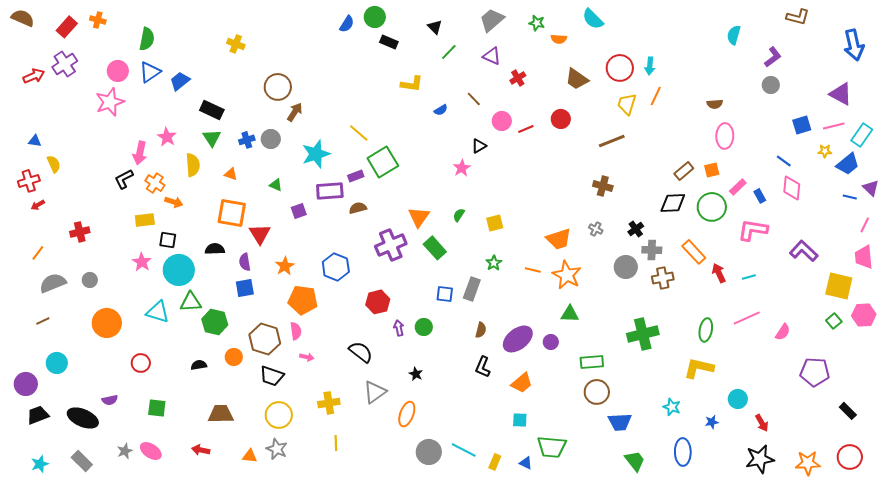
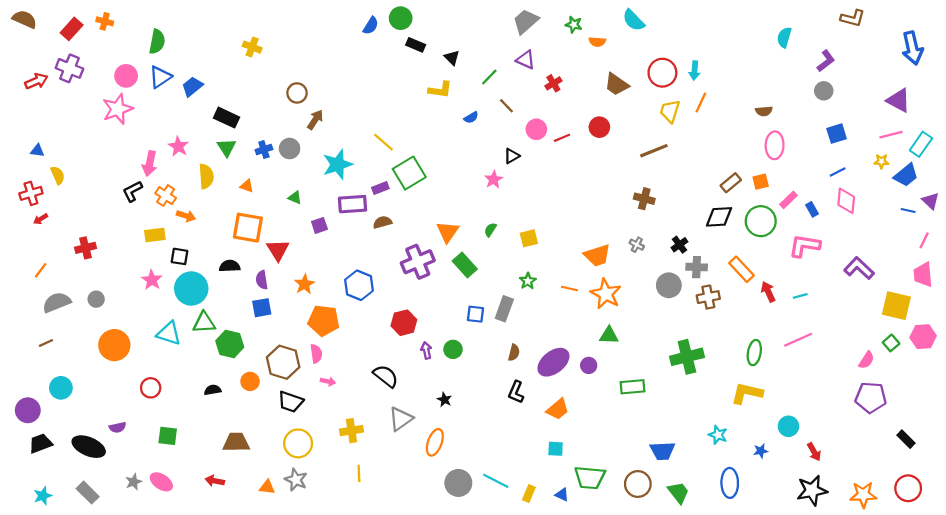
black triangle: (435, 27) -> (452, 58), moved
green line: (449, 52) -> (489, 77), moved
purple cross: (65, 64) -> (69, 68), turned -35
brown circle: (278, 87) -> (297, 93), size x0.7
blue square: (802, 125) -> (837, 134), moved
blue line: (784, 161) -> (838, 172), turned -63
pink semicircle: (783, 332) -> (866, 360), moved
brown circle: (597, 392) -> (638, 484), moved

